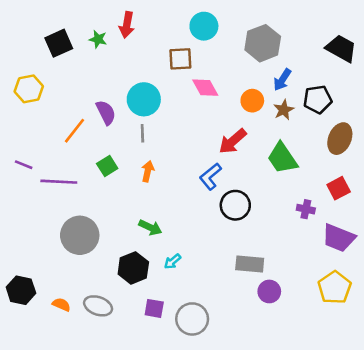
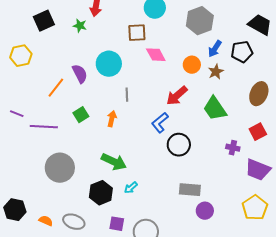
green star: (98, 39) -> (80, 26), moved
black pentagon: (318, 99) -> (242, 52), moved
gray line: (142, 133) -> (127, 95), moved
green arrow: (150, 227) -> (114, 162), size x1.4

